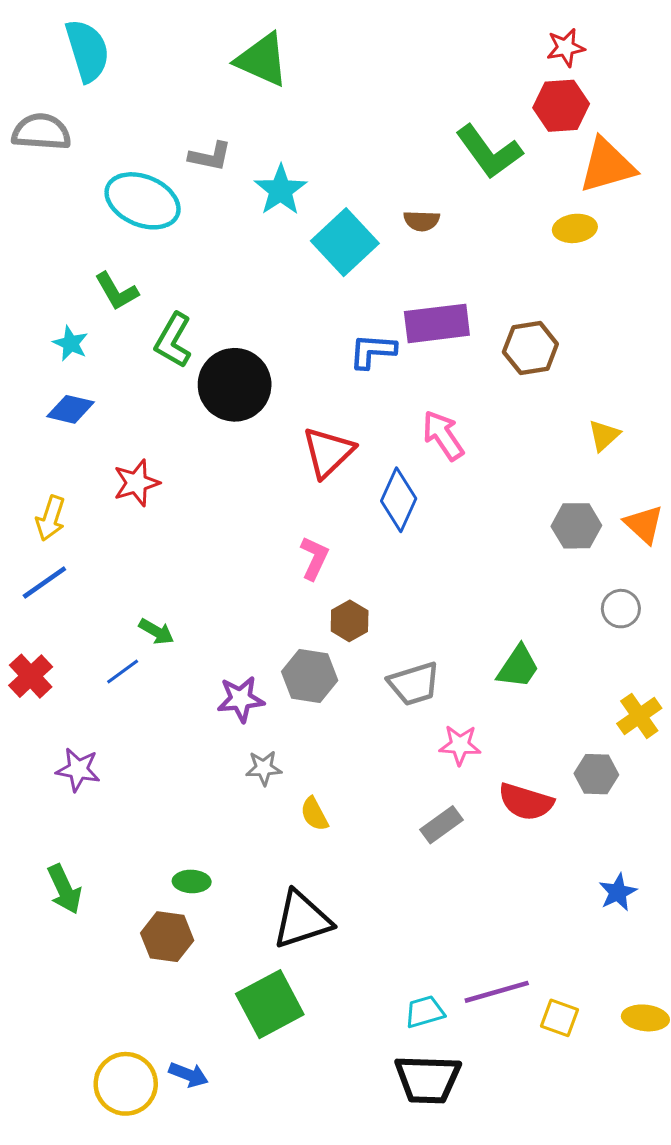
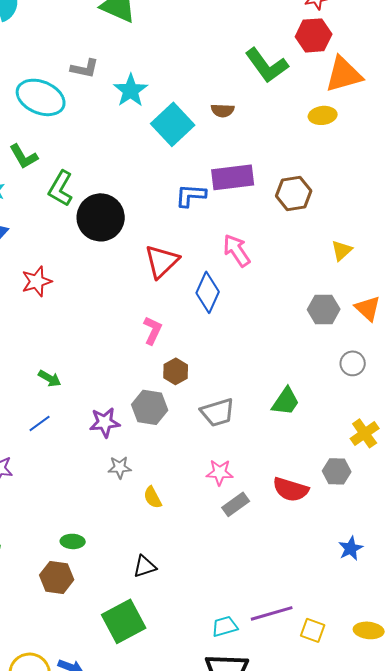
blue line: (123, 671) -> (40, 423), moved
pink star: (460, 745) -> (220, 472), moved
black triangle: (302, 920) -> (145, 566), size x0.6

